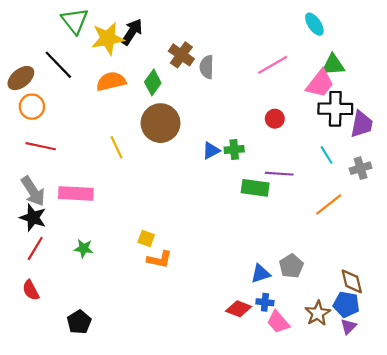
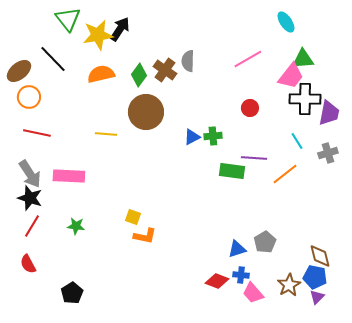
brown cross: (181, 55) -> (165, 70), moved
yellow line: (117, 147) -> (106, 134), turned -60
orange line: (329, 204) -> (285, 174), moved

